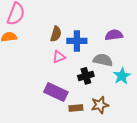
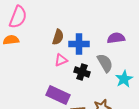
gray semicircle: (103, 60) -> (105, 63), turned 48
black cross: (86, 76) -> (82, 72), moved, turned 35

